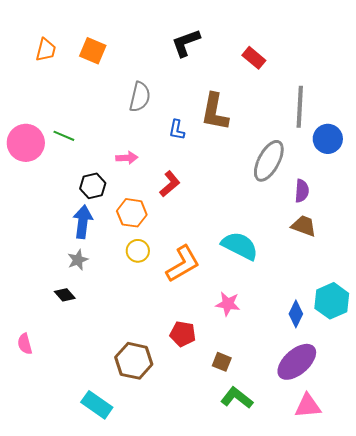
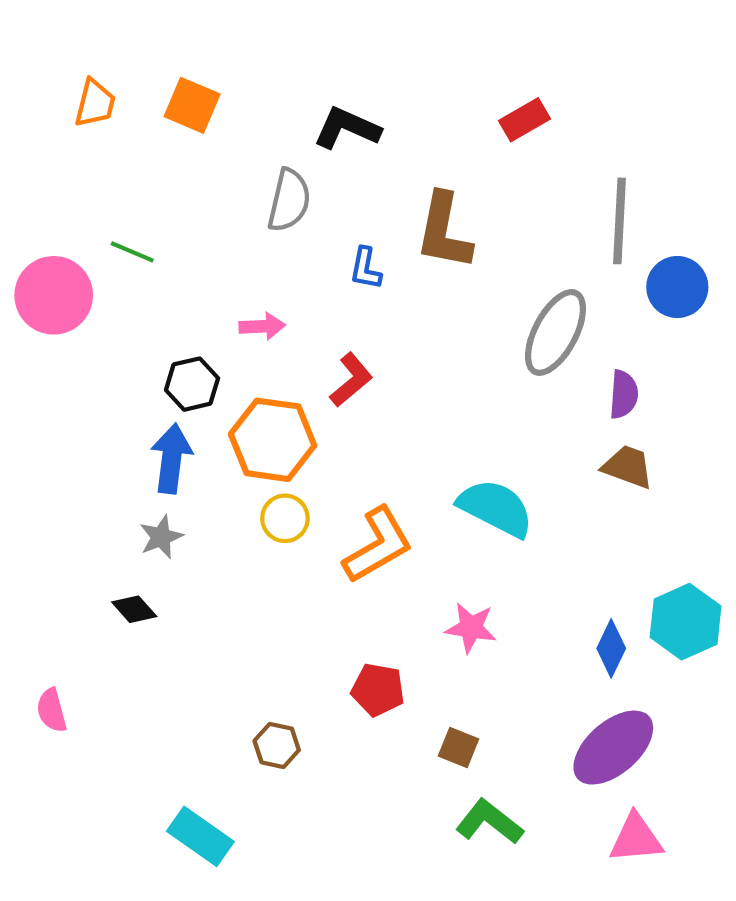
black L-shape: (186, 43) -> (347, 128), moved, turned 44
red rectangle: (254, 58) -> (525, 120), turned -70
green line: (64, 136) -> (132, 252), moved
orange hexagon: (132, 213) -> (273, 440), size x1.4
brown hexagon: (134, 361) -> (277, 745), size x0.6

